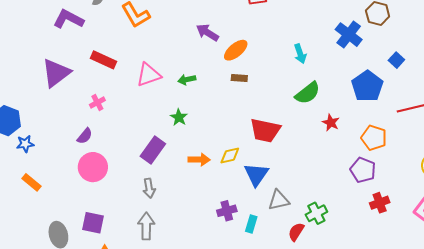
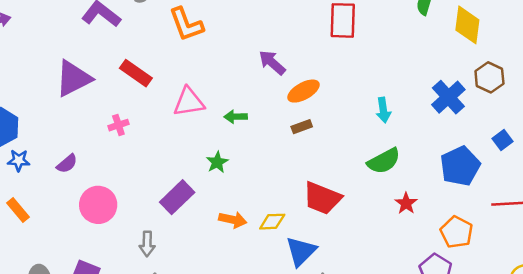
brown rectangle: (239, 78) -> (302, 127), turned -35
purple semicircle: (85, 136) -> (67, 164), moved
gray arrow: (149, 188) -> (147, 244), moved

